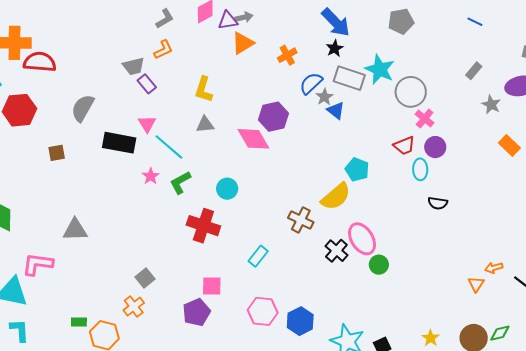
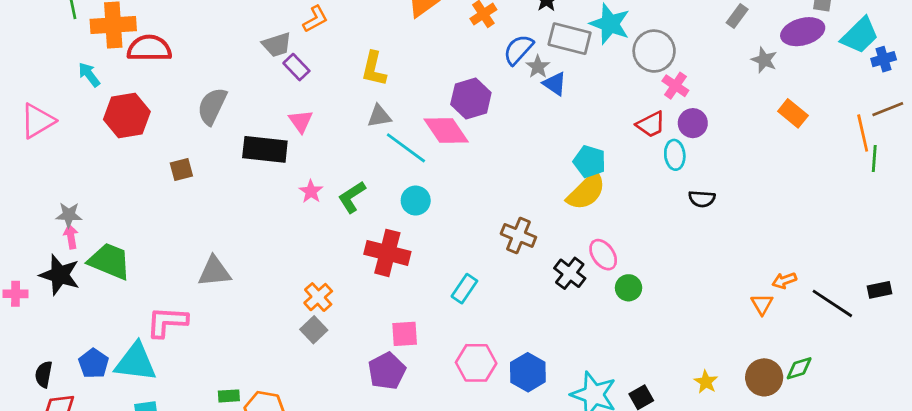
cyan line: (169, 147) -> (406, 148), moved
yellow semicircle: (336, 197) -> (586, 191), moved
pink ellipse: (362, 239) -> (603, 255), size x0.7
orange cross: (134, 307) -> (318, 297), moved

